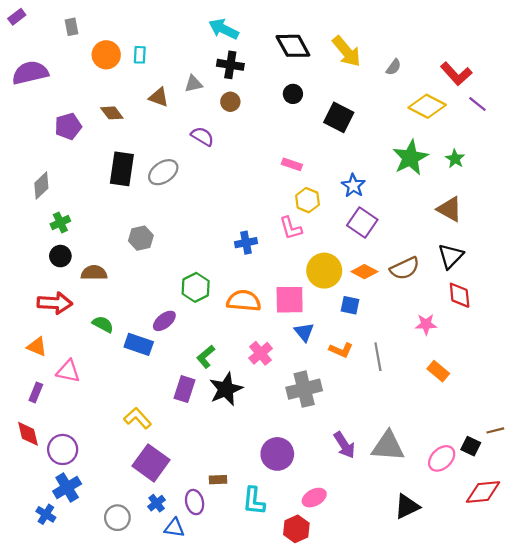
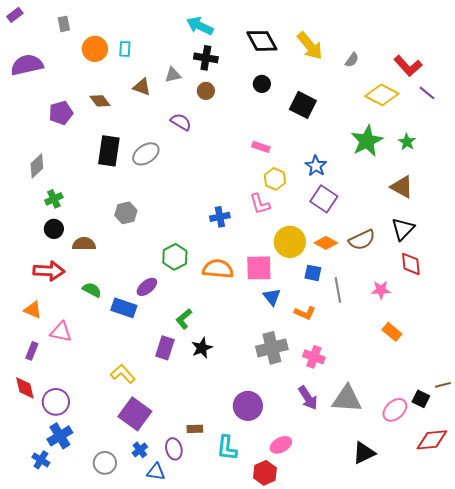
pink cross: (261, 353) -> (314, 357), moved, turned -30
gray line: (378, 357) -> (338, 290), moved
black star: (226, 389) -> (202, 348), size x0.7

